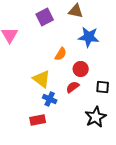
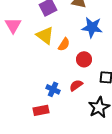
yellow triangle: (42, 79) -> (45, 35), moved
red semicircle: (73, 87) -> (76, 85), moved

